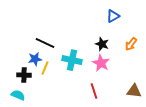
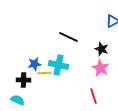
black line: (45, 43) -> (69, 37), moved
cyan cross: (72, 60) -> (59, 65), moved
yellow line: (45, 68) -> (45, 73), turned 64

